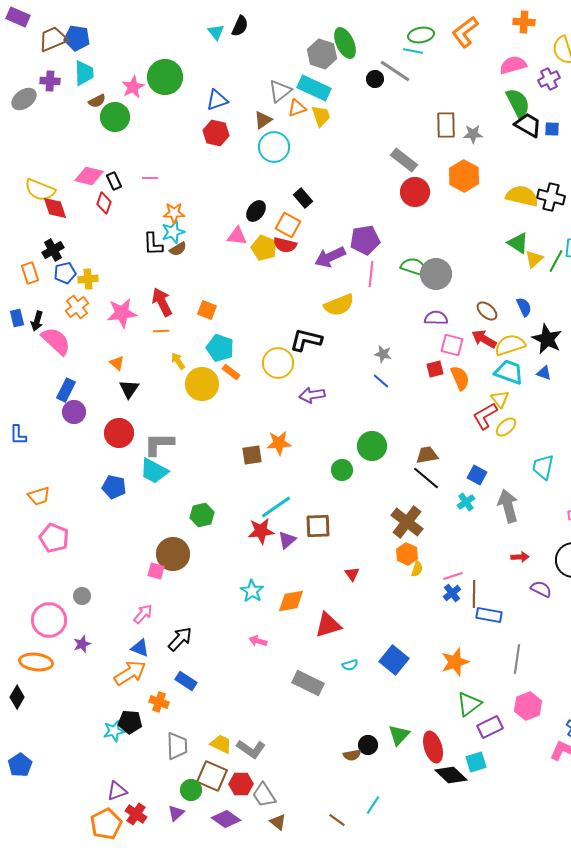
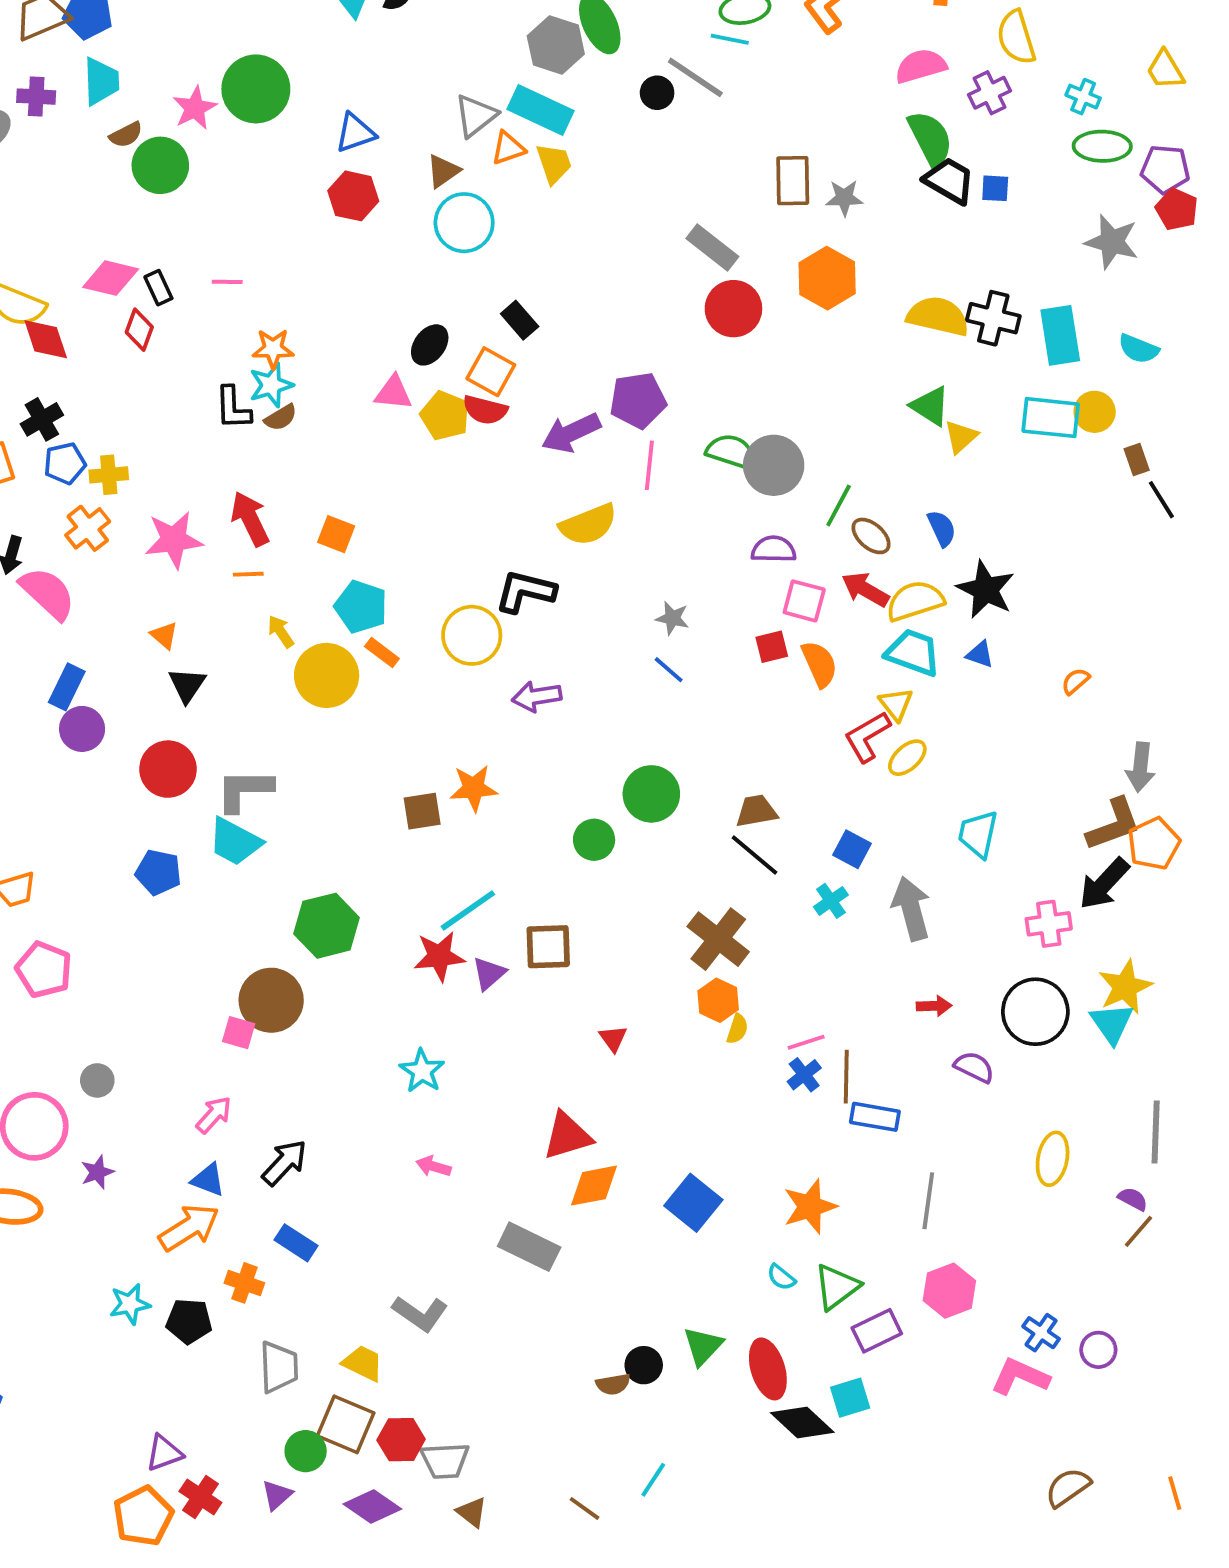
green line: (556, 261) -> (839, 505), moved
green hexagon: (202, 515) -> (327, 926), size x1.4
orange diamond: (291, 601) -> (594, 1186), moved
cyan semicircle: (350, 665) -> (781, 1277), moved, turned 56
cyan star: (114, 731) -> (130, 1304), moved
gray L-shape: (251, 749) -> (420, 1314), moved
gray trapezoid: (264, 795) -> (445, 1461), turned -60

